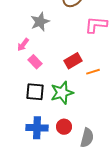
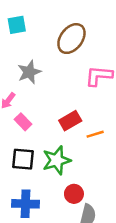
red circle: (64, 127) -> (74, 194), moved

